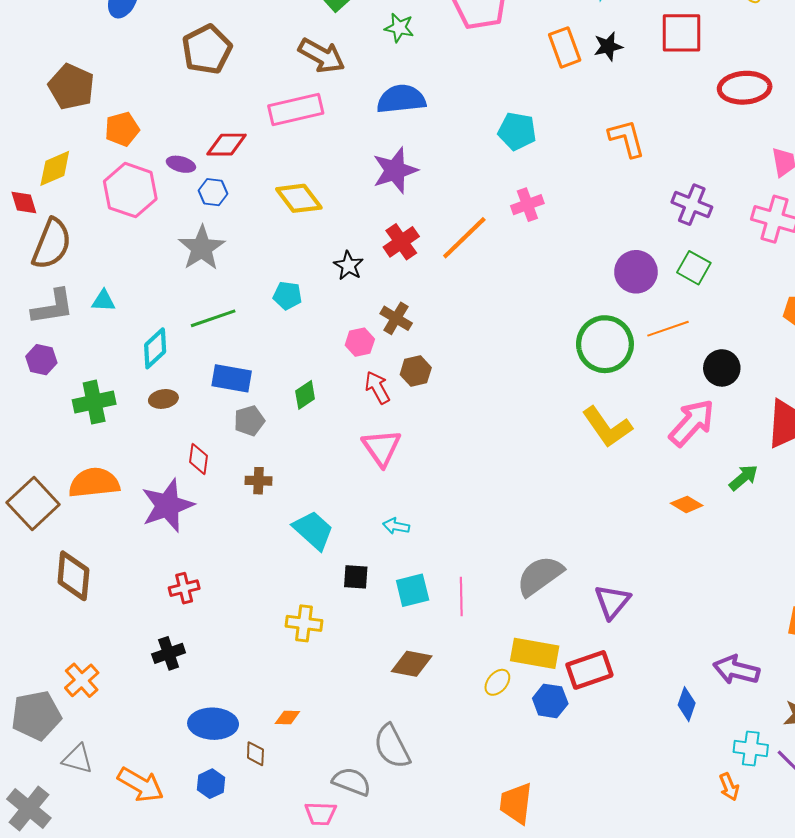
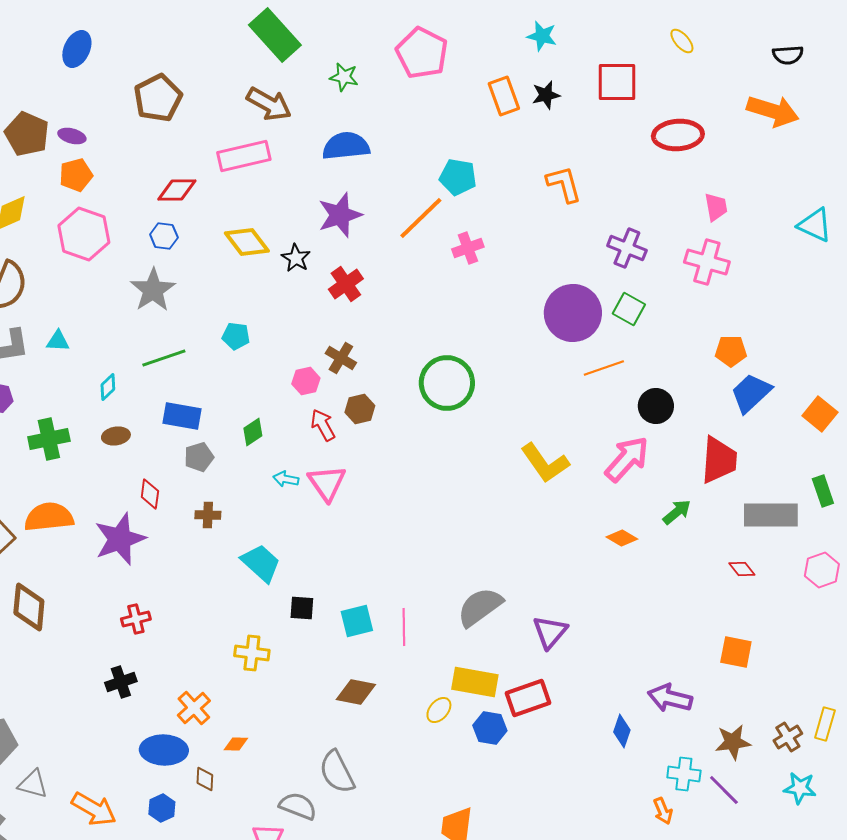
purple ellipse: (181, 164) -> (72, 136), moved
orange line: (464, 238) -> (421, 218), moved
black star: (348, 266) -> (296, 258), moved
purple circle: (636, 272) -> (573, 313), size x1.4
green circle: (605, 344) -> (447, 383), moved
cyan diamond: (155, 348) -> (108, 387), size x0.7
cyan arrow: (396, 526) -> (286, 479), moved
orange cross: (82, 680) -> (194, 708), moved

